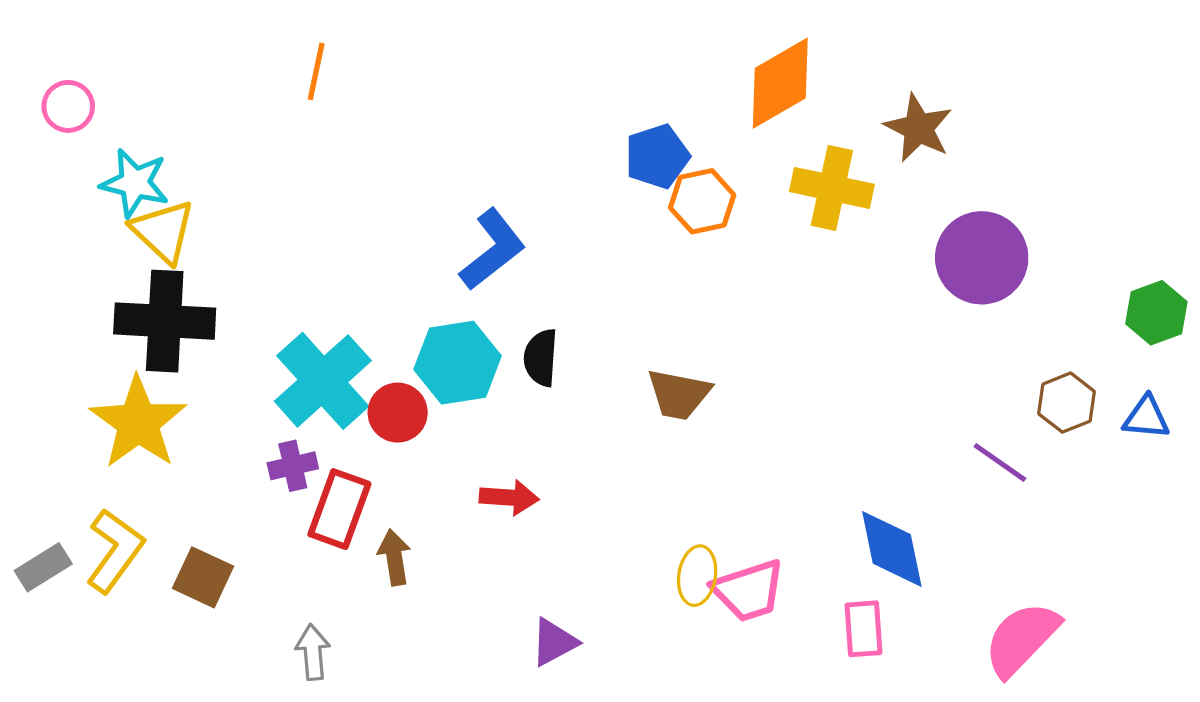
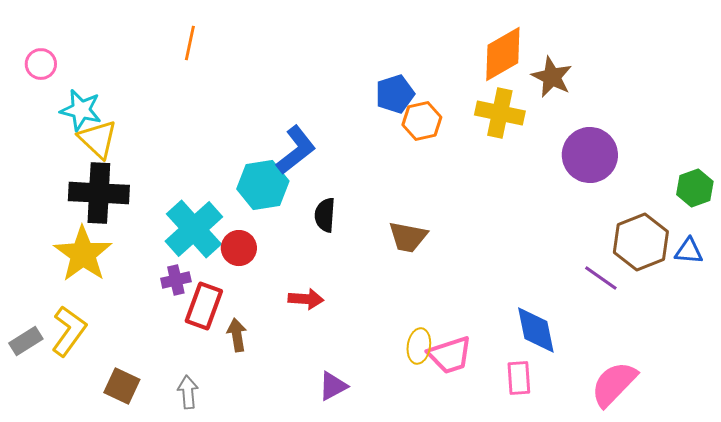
orange diamond: (780, 83) -> (503, 54), moved
cyan hexagon: (458, 363) -> (263, 185), moved
brown hexagon: (1066, 403) -> (641, 242), size x1.6
brown square: (203, 577) -> (122, 386), moved

